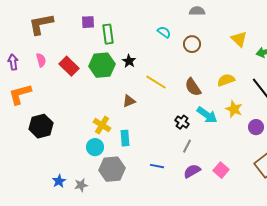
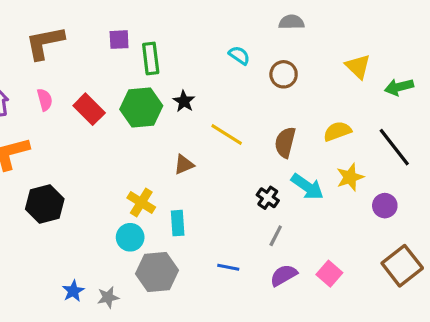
brown semicircle: (193, 87) -> (285, 142), turned 48
yellow star: (234, 109) -> (350, 177), turned 30

